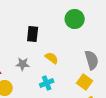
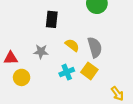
gray semicircle: (92, 60) -> (95, 47), moved
yellow square: (85, 82) -> (89, 71), moved

